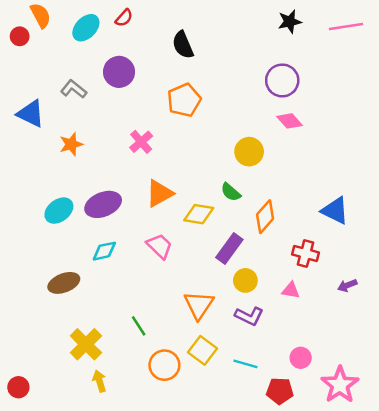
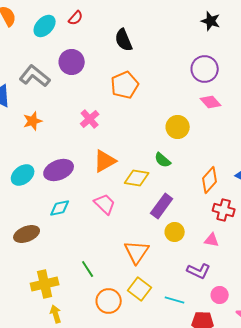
black star: (290, 22) -> (211, 21), turned 30
gray L-shape: (74, 89) -> (35, 76), size x1.4
orange diamond: (265, 217) -> (210, 180), moved
purple L-shape: (249, 316) -> (199, 271), moved
yellow cross: (86, 344) -> (45, 284), turned 32

